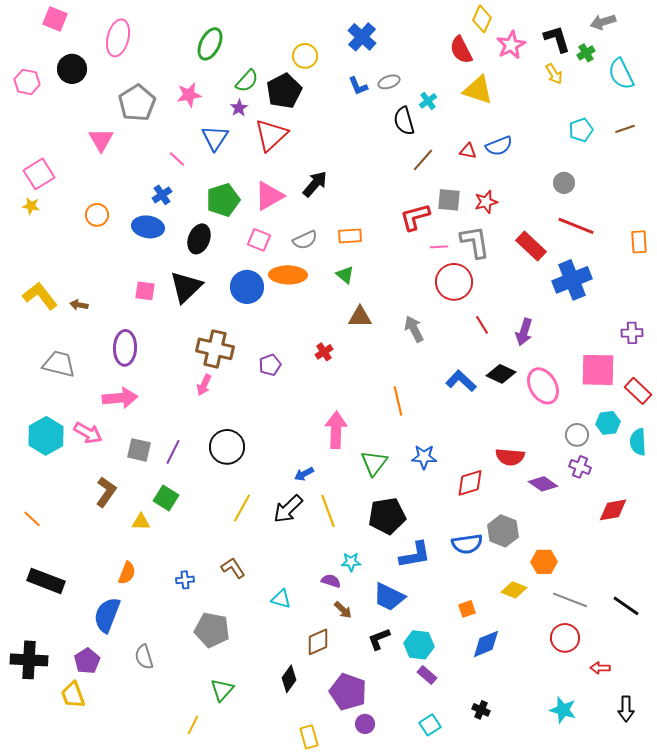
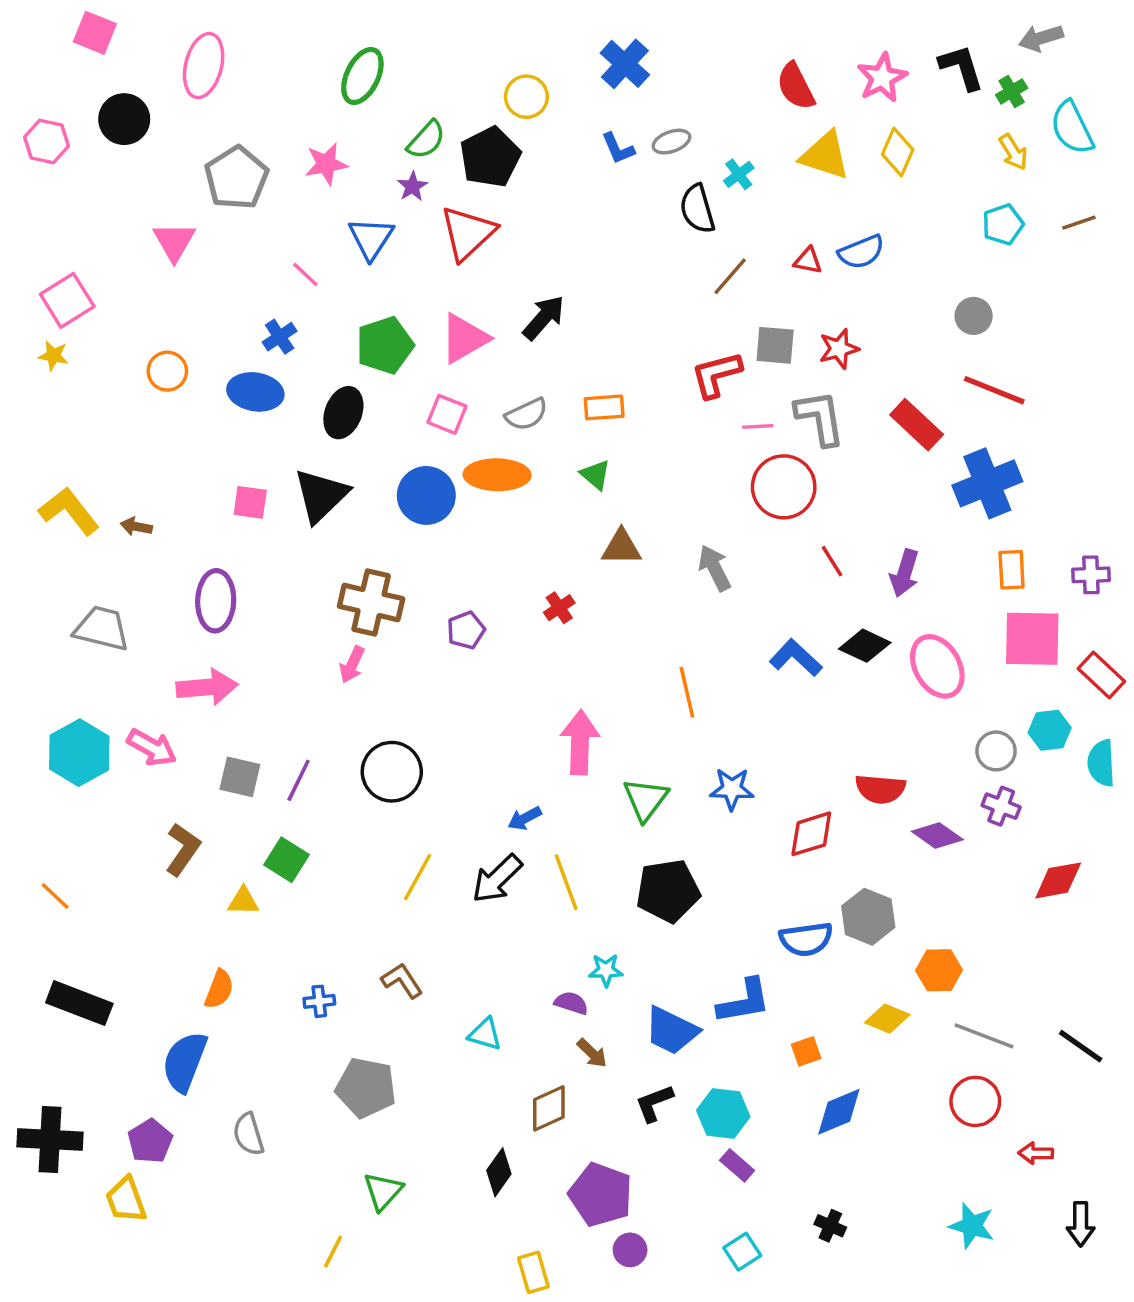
yellow diamond: (482, 19) -> (898, 152), moved
yellow arrow: (554, 74) -> (1013, 152), moved
orange rectangle: (639, 242) -> (1012, 570), moved
blue L-shape: (415, 555) -> (744, 1001), moved

